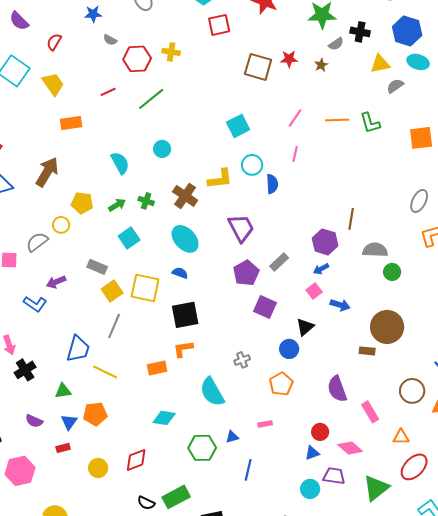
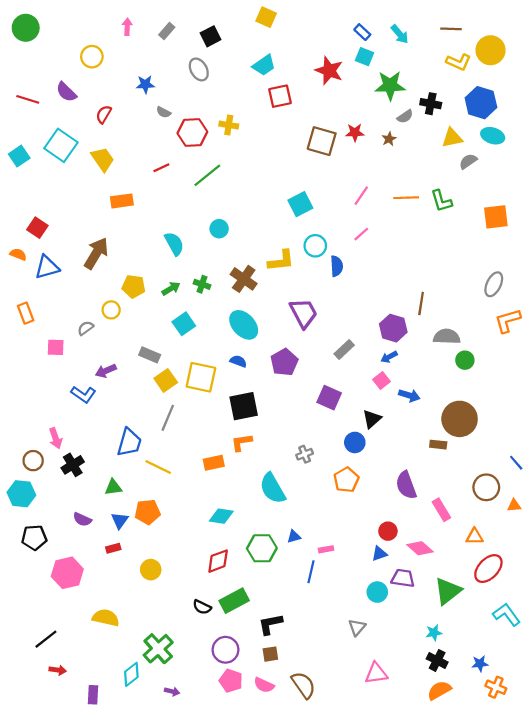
pink line: (295, 154) -> (361, 234), turned 35
gray semicircle: (37, 242) -> (85, 328), size x0.7
purple pentagon: (246, 273) -> (284, 362), moved
pink rectangle: (265, 424) -> (326, 549), moved
red diamond: (136, 460) -> (218, 561), moved

